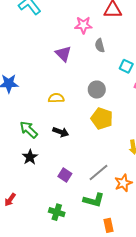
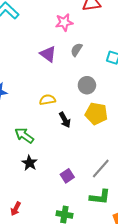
gray semicircle: (100, 46) -> (77, 50), moved, turned 56
black arrow: (61, 132) -> (65, 120), moved, turned 49
purple square: (65, 175) -> (67, 176), turned 32

